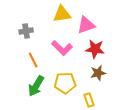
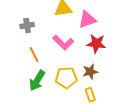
brown star: (98, 73) -> (90, 72), moved

